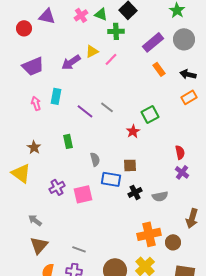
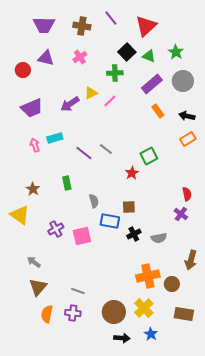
green triangle: (101, 14) -> (149, 56), moved
cyan rectangle: (56, 96) -> (55, 138), turned 63
red semicircle: (180, 152) -> (187, 194), moved

